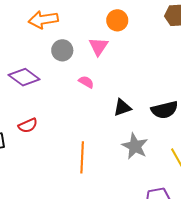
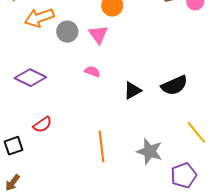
gray circle: (62, 50) -> (67, 32), moved
gray star: (135, 146) -> (150, 151), moved

